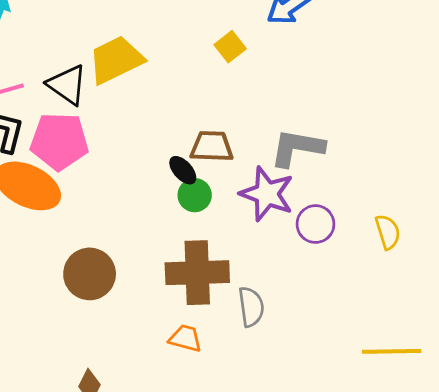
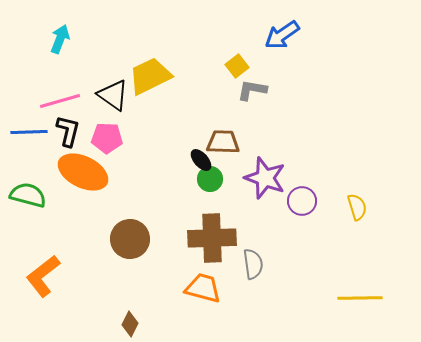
pink pentagon: (59, 141) -> (107, 138), size x0.7
gray L-shape: (297, 148) -> (252, 90), moved, size x0.7
orange trapezoid: (185, 338) -> (203, 288), size x1.4

